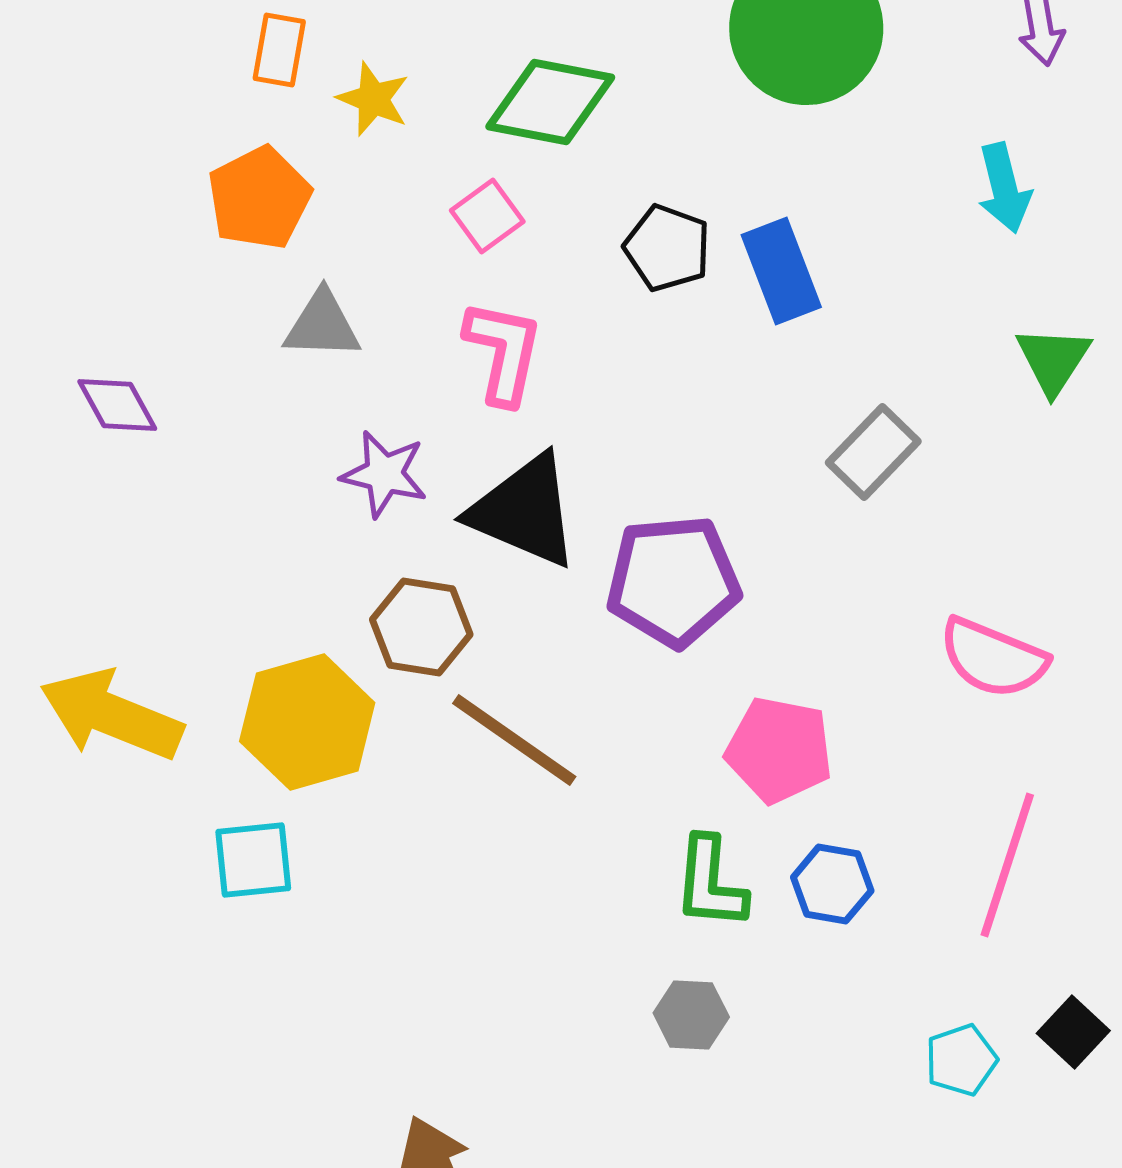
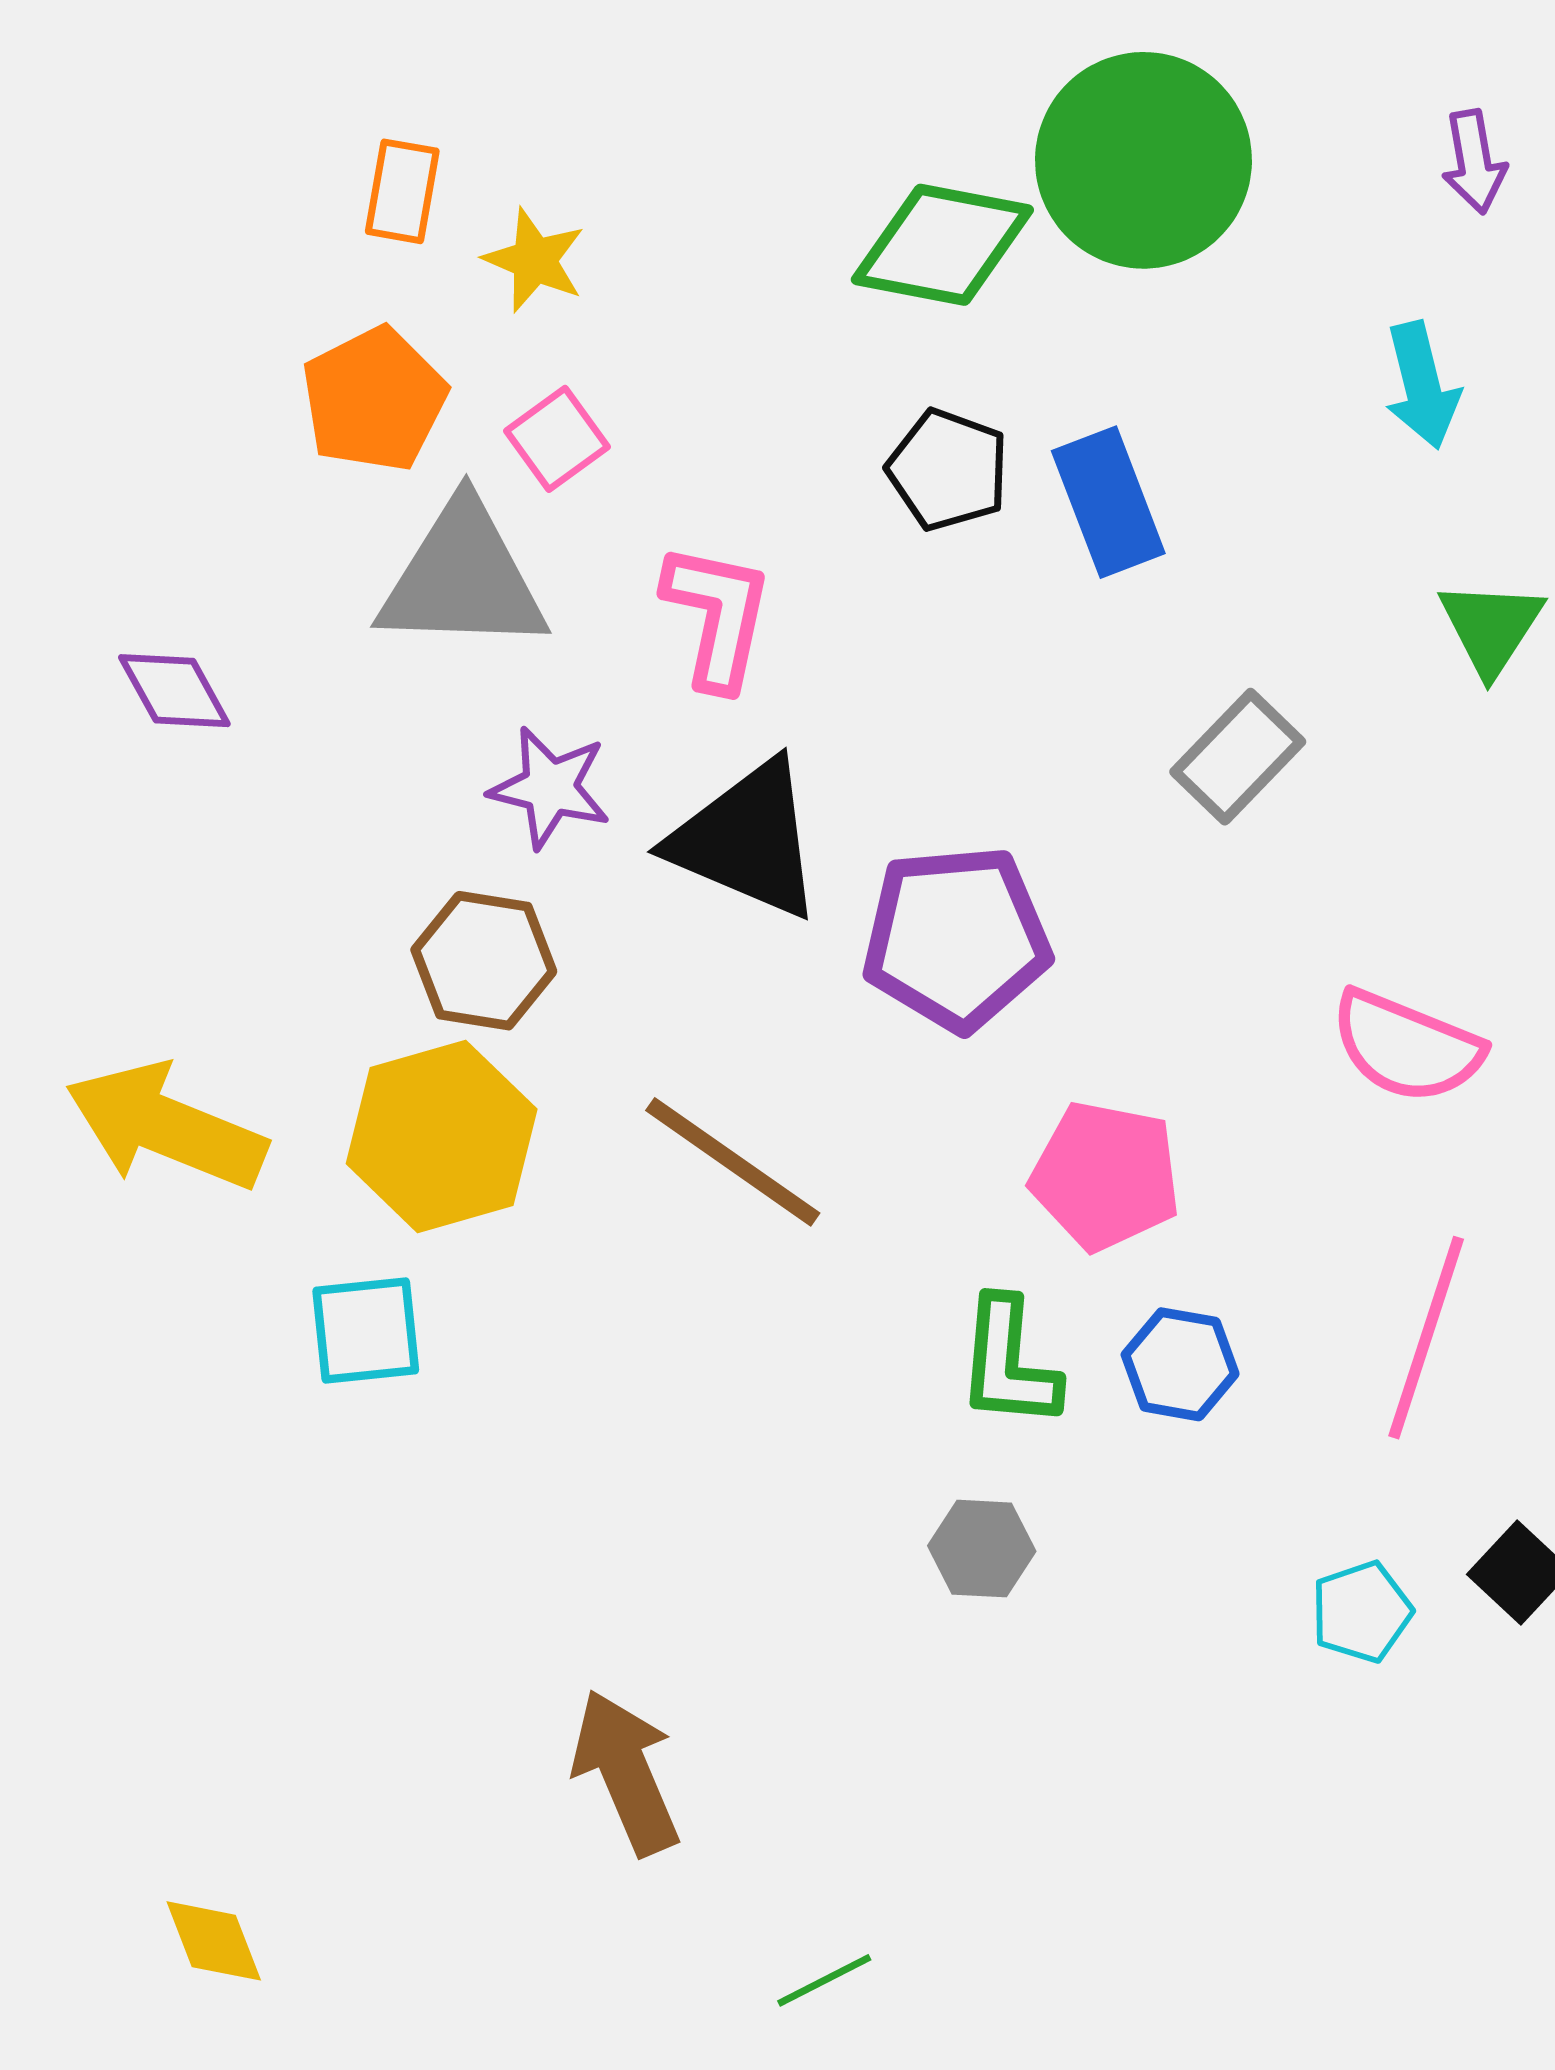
green diamond: (550, 102) -> (942, 245), moved
pink square: (487, 216) -> (557, 439), moved
gray triangle: (322, 325) -> (463, 578), size x1.6
brown hexagon: (421, 627) -> (484, 961), moved

